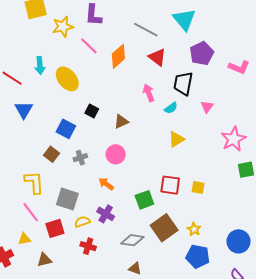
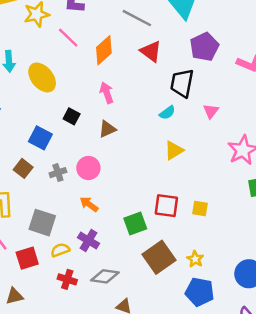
pink arrow: (149, 93) -> (107, 93), moved
pink circle: (116, 154) -> (88, 168), moved
gray diamond: (132, 240) -> (105, 276), moved

